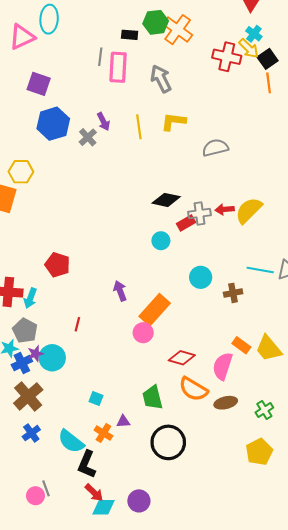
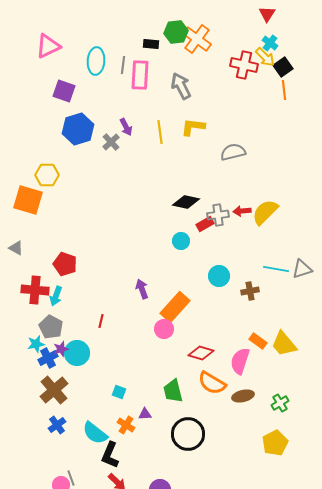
cyan ellipse: (49, 19) -> (96, 61), moved
red pentagon: (57, 265) -> (65, 264), moved

